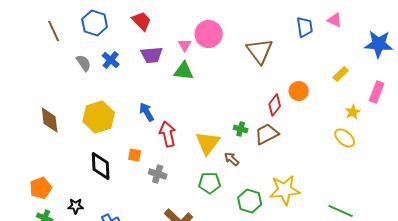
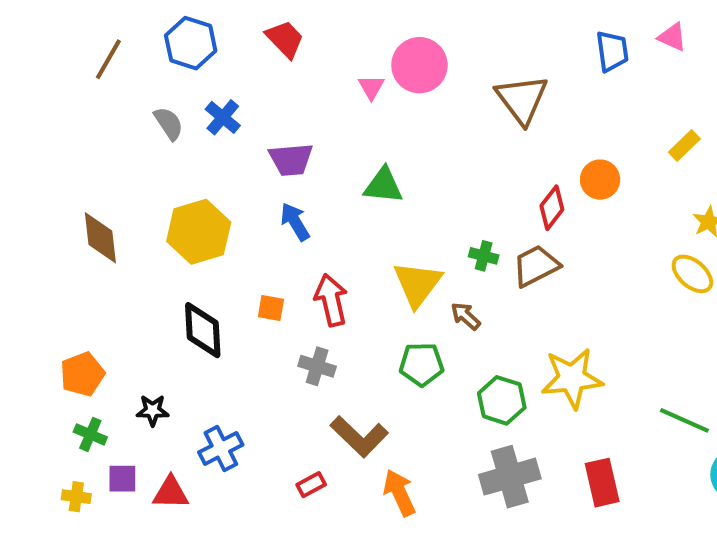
brown line: (54, 31) -> (108, 59), turned 55
purple trapezoid: (152, 55) -> (291, 160), moved
green triangle: (184, 71) -> (383, 186), moved
red arrow: (168, 134) -> (331, 300), moved
gray cross: (158, 174) -> (317, 366), moved

